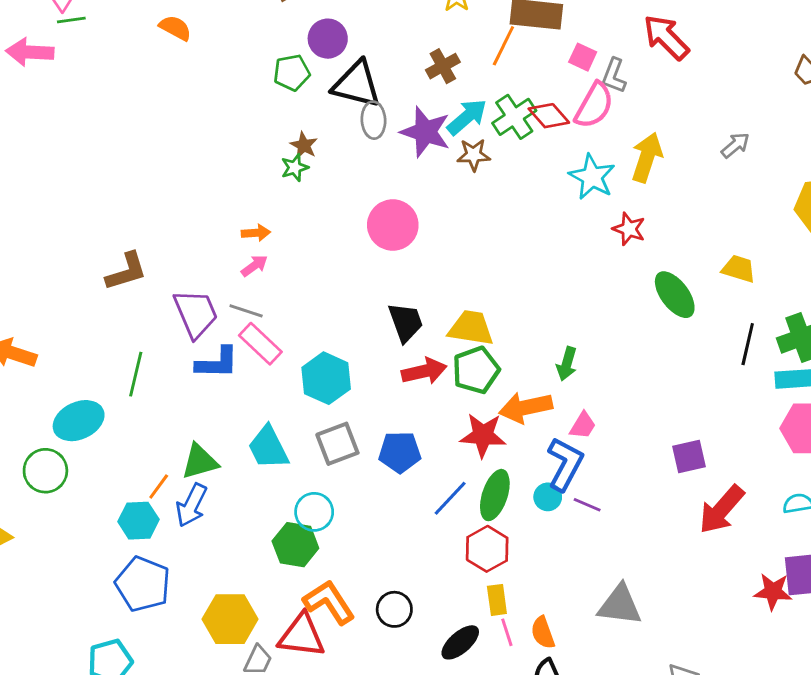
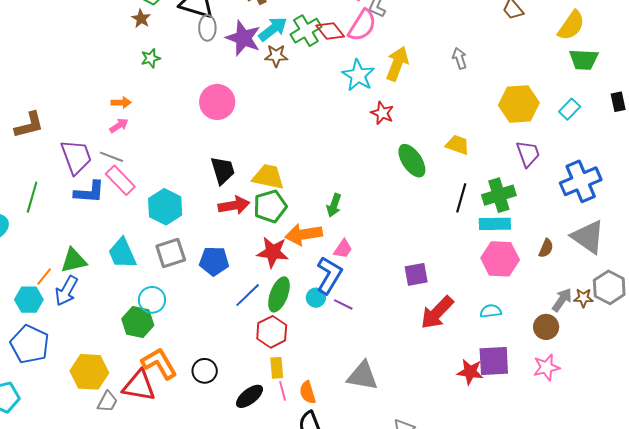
brown star: (304, 145) -> (141, 19), moved
gray arrow: (735, 145) -> (460, 58), turned -70

